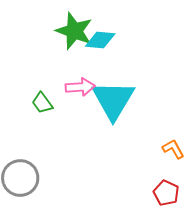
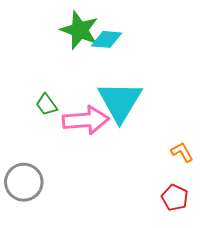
pink arrow: (80, 87) -> (86, 120), moved, size x1.5

